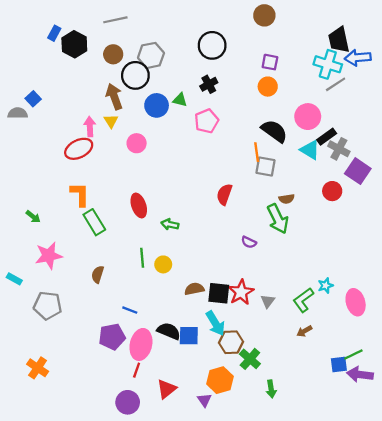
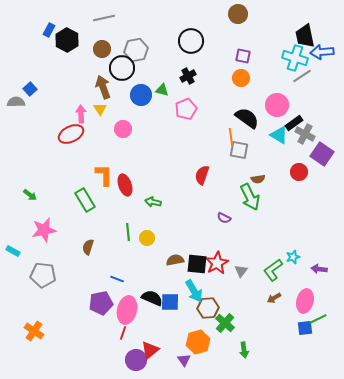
orange L-shape: (80, 194) -> (104, 175), moved
pink ellipse: (356, 302) -> (305, 301), moved, turned 30
purple arrow: (360, 374) -> (319, 269), moved, size x0.7
purple circle: (128, 402) -> (136, 360), moved

